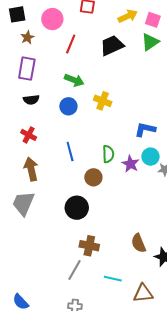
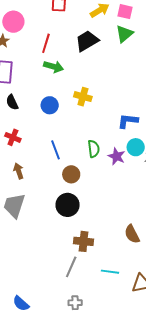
pink circle: (52, 19) -> (13, 22), moved
green arrow: (74, 80) -> (53, 67), moved
black semicircle: (31, 100) -> (12, 102), turned 77
brown arrow: (31, 169) -> (19, 171), size x0.7
brown circle: (93, 177) -> (71, 174), moved

